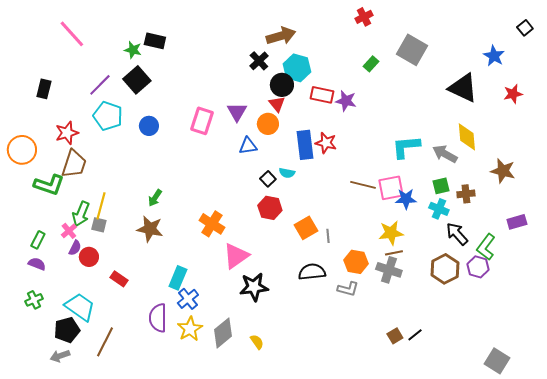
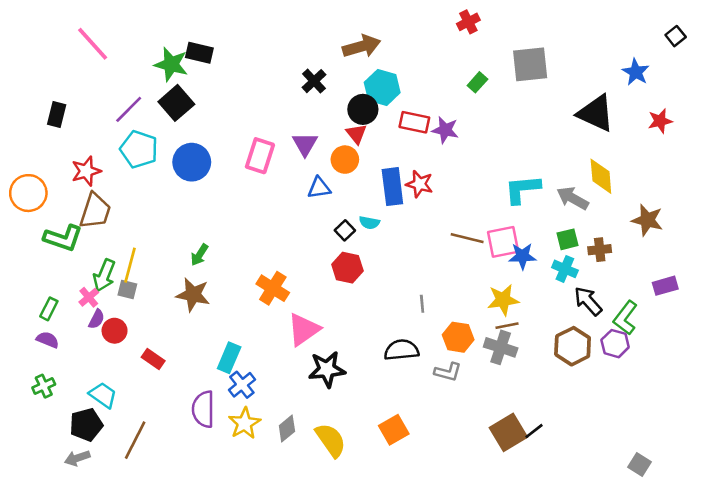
green star: (133, 50) -> (171, 64), size x1.5
gray square: (412, 50) -> (530, 64), turned -36
black cross: (259, 61) -> (314, 81), moved
blue circle: (149, 126) -> (192, 162), size x1.5
orange square: (306, 228) -> (394, 430), moved
cyan trapezoid: (80, 307) -> (103, 395), size x0.7
gray diamond: (223, 333) -> (287, 429), size x0.7
brown square: (395, 336) -> (508, 432), size x1.8
yellow semicircle: (257, 342) -> (331, 440), size x1.8
gray square: (497, 361) -> (640, 465), size x0.7

